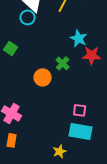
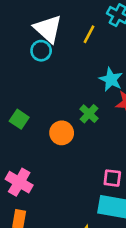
green square: (11, 48) -> (19, 119), moved

